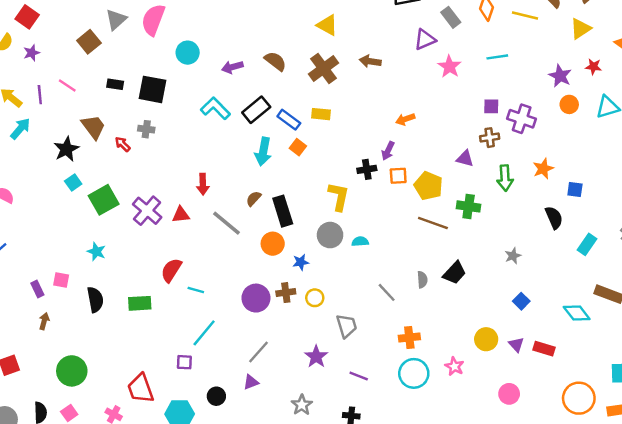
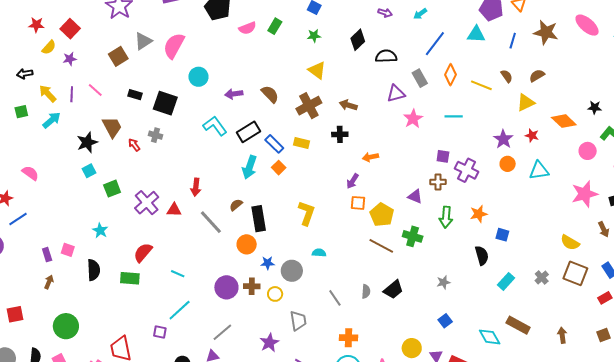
black cross: (367, 169) -> (340, 134), moved
green square: (104, 200) -> (112, 189), size x0.7
gray circle: (330, 235) -> (292, 271), moved
red semicircle: (171, 270) -> (143, 253), moved

